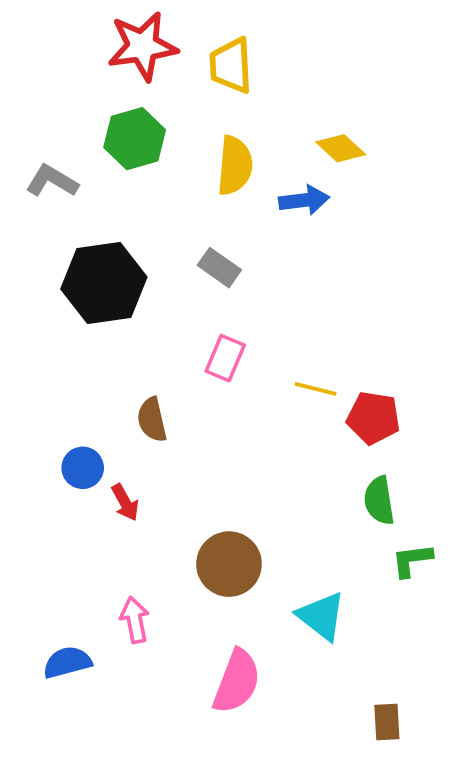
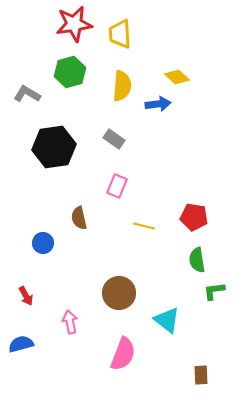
yellow line: (316, 389) -> (144, 226), moved
red arrow: (125, 502) -> (26, 296), moved
blue semicircle: (67, 662) -> (21, 344), moved

